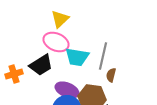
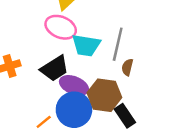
black trapezoid: (41, 65) -> (55, 68), moved

